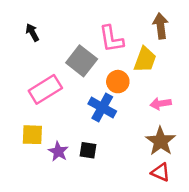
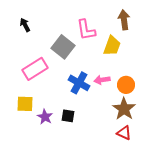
orange circle: (118, 82) -> (126, 85), moved
pink arrow: (161, 104) -> (102, 80), moved

